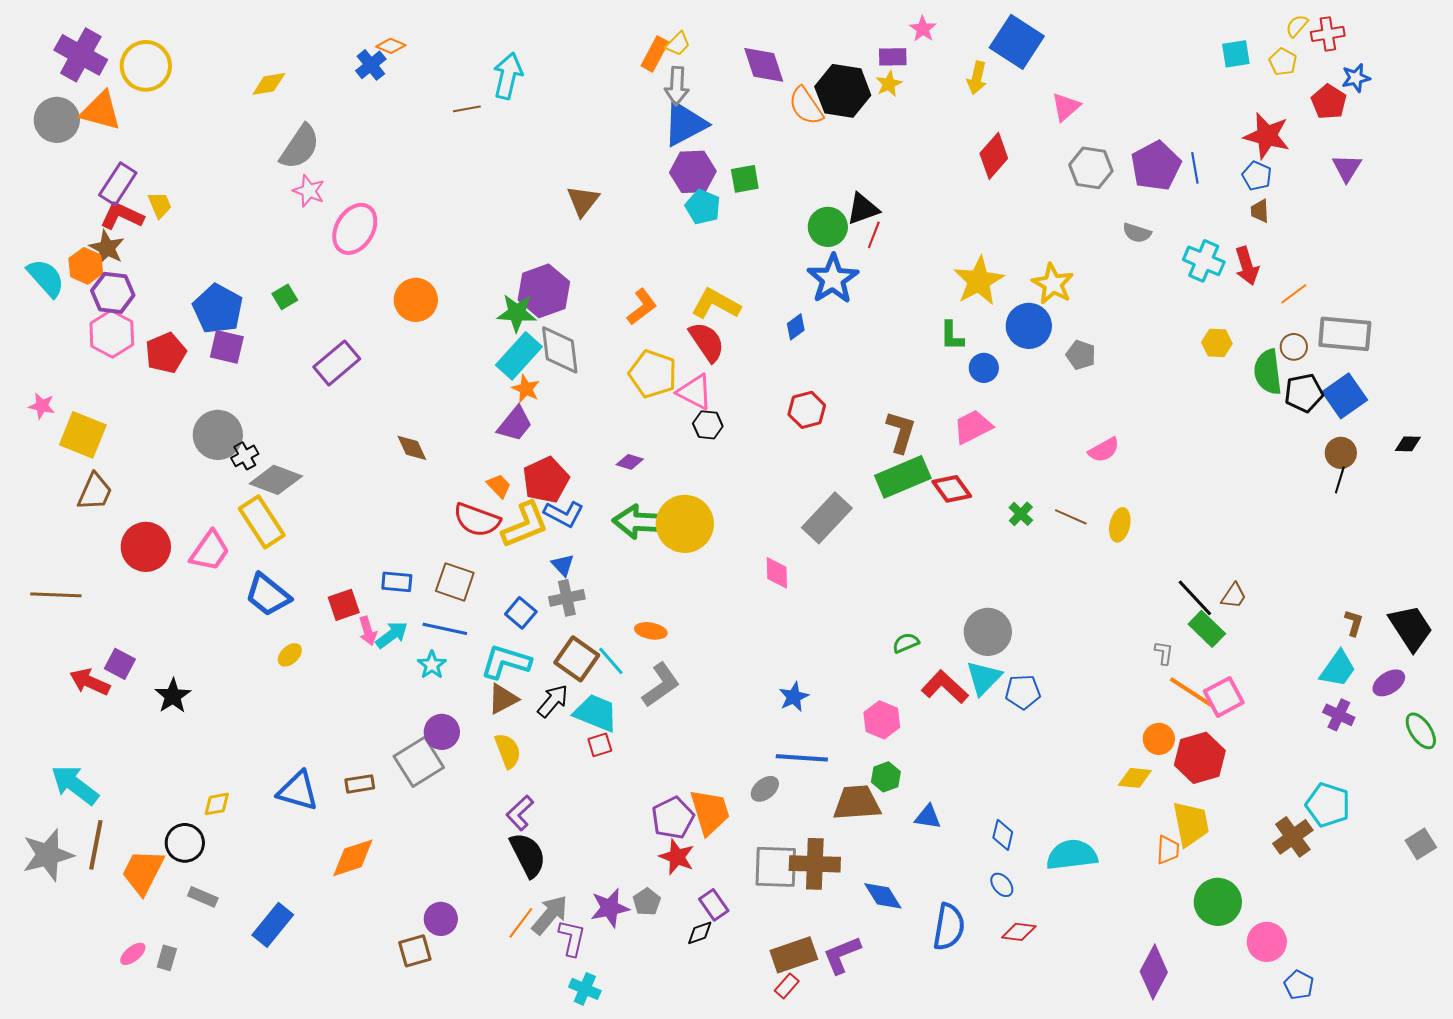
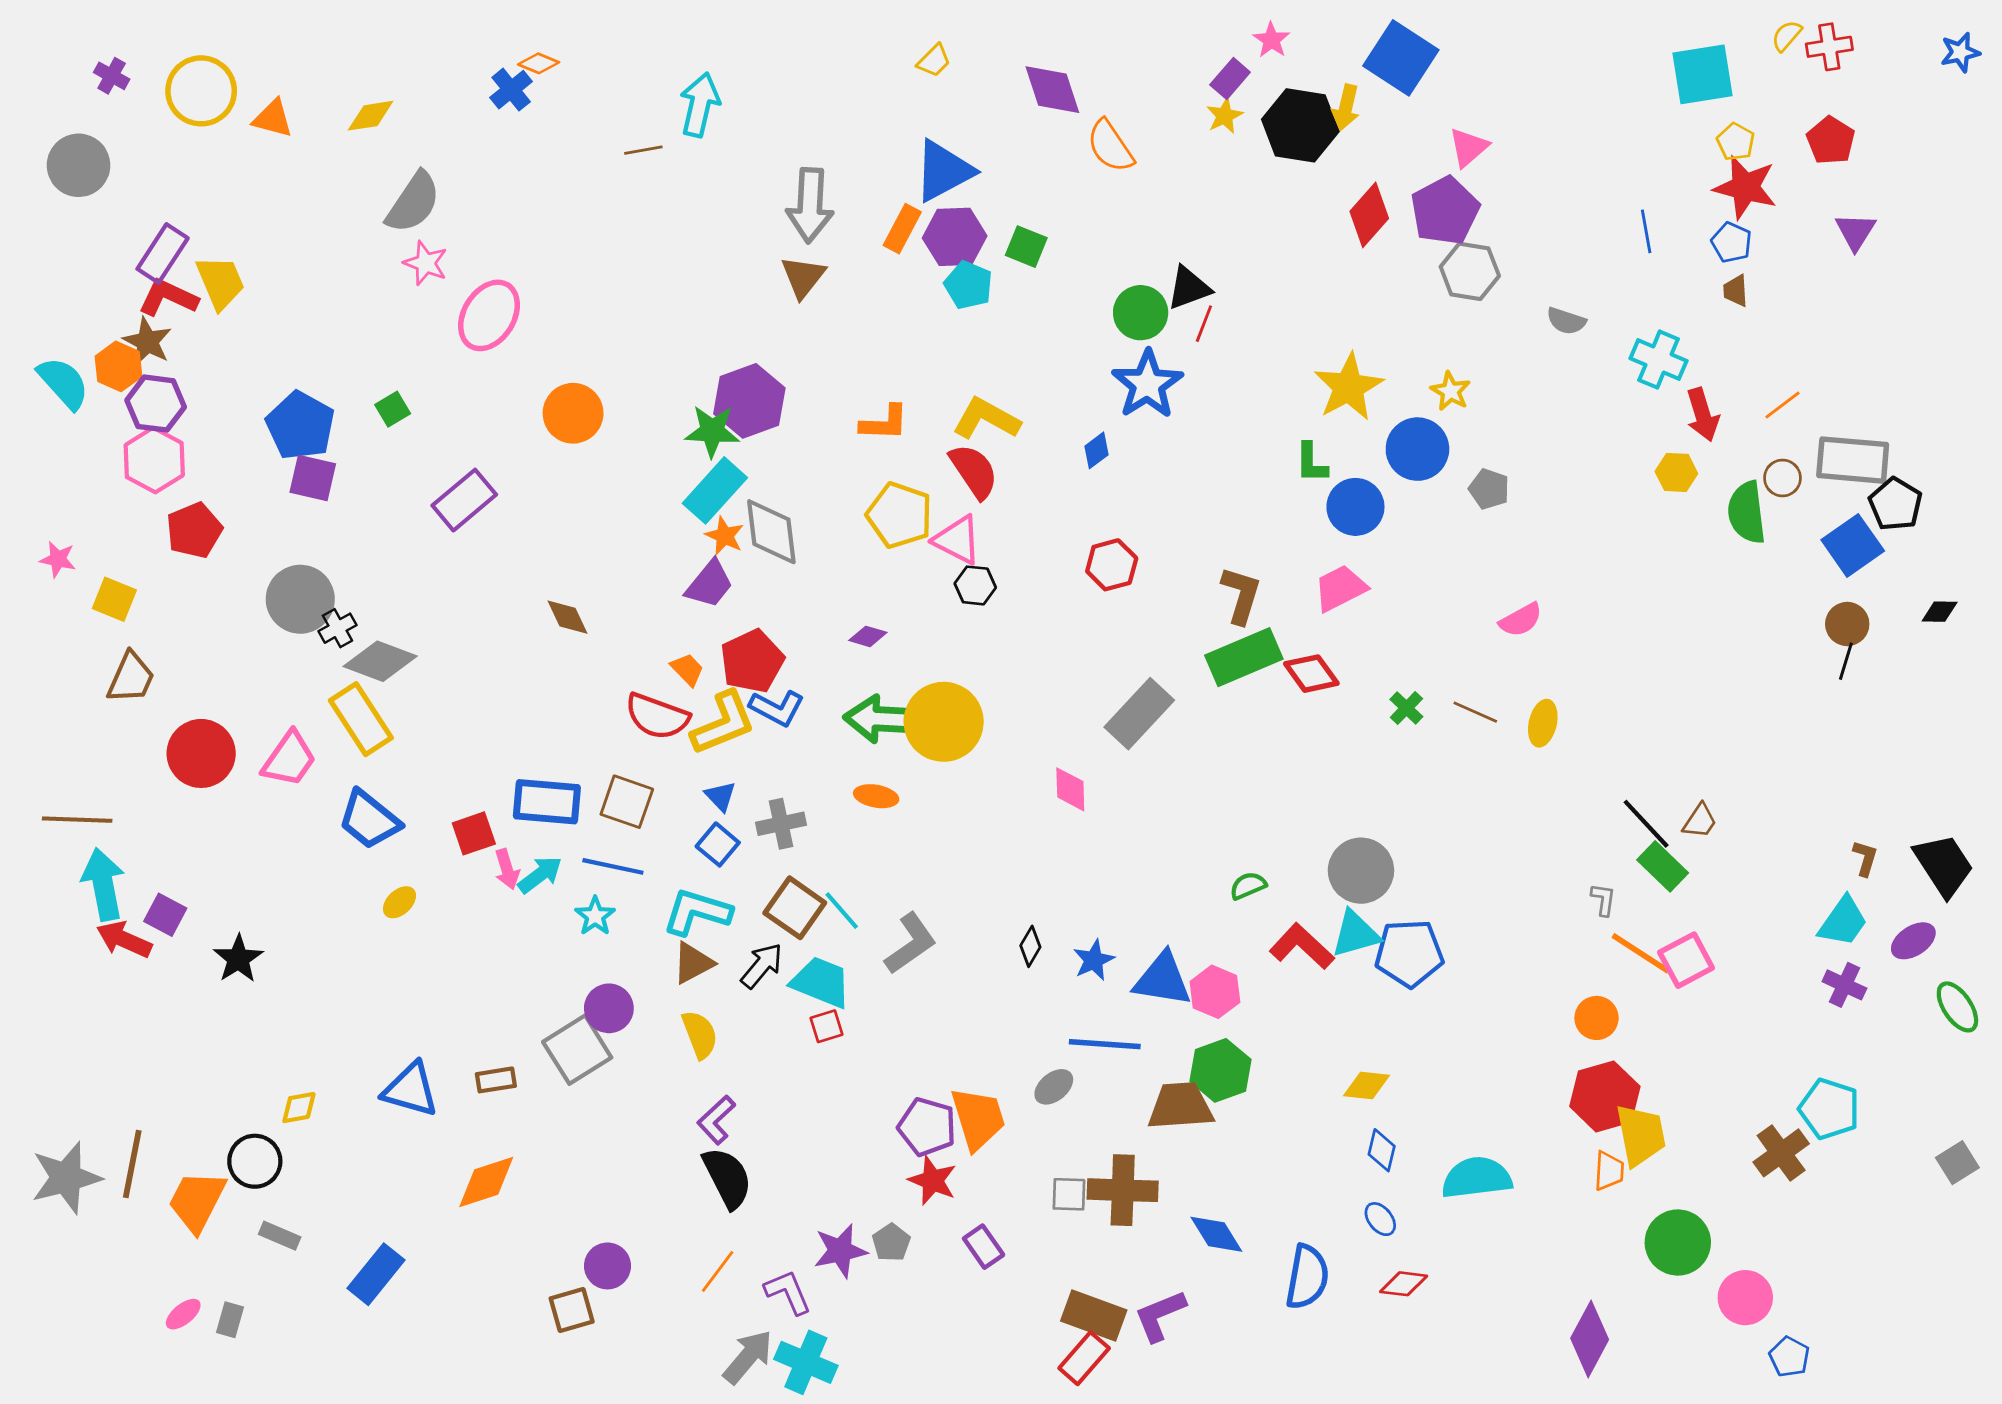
orange rectangle: (655, 54) -> (902, 229), moved
cyan square: (1236, 54) -> (1703, 74), size x1.6
purple cross: (81, 55) -> (112, 76), size x0.5
purple rectangle: (893, 57) -> (1230, 79), turned -48
yellow pentagon: (1283, 62) -> (1736, 142), moved
blue star: (1356, 78) -> (1960, 52), moved
gray arrow: (677, 86) -> (810, 205), moved, size x1.4
black hexagon: (843, 91) -> (1300, 125), moved
orange triangle: (101, 111) -> (273, 118), moved, size x0.7
purple pentagon: (1156, 166) -> (1445, 211), moved
gray hexagon: (1091, 168) -> (1470, 271), moved
green square: (745, 179) -> (1026, 247), turned 32
yellow trapezoid: (160, 205) -> (220, 282), size x1.5
red arrow: (1247, 266) -> (1703, 415), moved
yellow star: (1053, 284) -> (1451, 391), size x0.7
orange L-shape: (642, 307) -> (884, 423), turned 39
gray diamond: (560, 350) -> (771, 532), moved
red pentagon: (166, 353) -> (194, 530), moved
blue circle: (984, 368) -> (1355, 507), size x1.4
black pentagon: (1304, 393) -> (1895, 504), moved, turned -30
yellow square: (83, 435) -> (114, 599), size x0.7
blue triangle: (563, 565) -> (720, 796), moved
blue rectangle: (397, 582) -> (547, 802), size x1.6
orange ellipse: (651, 631) -> (876, 796), moved
cyan triangle: (984, 678) -> (1355, 934), turned 30
blue pentagon: (1023, 692) -> (1409, 953), size x1.4
red hexagon: (1200, 758) -> (1605, 1096), moved
green hexagon: (886, 777) -> (1220, 1070), size x1.5
yellow diamond: (1135, 778) -> (1366, 1085), moved
cyan arrow: (75, 785) -> (103, 884), moved, turned 42
blue triangle: (928, 817) -> (1163, 979), moved, size x1.6
purple pentagon: (673, 818) -> (927, 1127), turned -30
gray square: (776, 867) -> (1069, 1194), size x0.6
gray arrow: (550, 915) -> (748, 1357), moved
black diamond: (700, 933) -> (1030, 946), moved, turned -40
purple L-shape: (572, 938) -> (788, 1292), turned -36
brown rectangle: (794, 955) -> (1094, 1316), turned 39
red rectangle: (787, 986) -> (1084, 1358), size x1.5
cyan cross: (585, 989) -> (806, 1362), size x1.4

